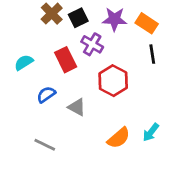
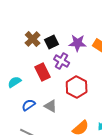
cyan semicircle: (24, 62) -> (15, 82), moved
blue semicircle: (46, 95) -> (29, 105), moved

